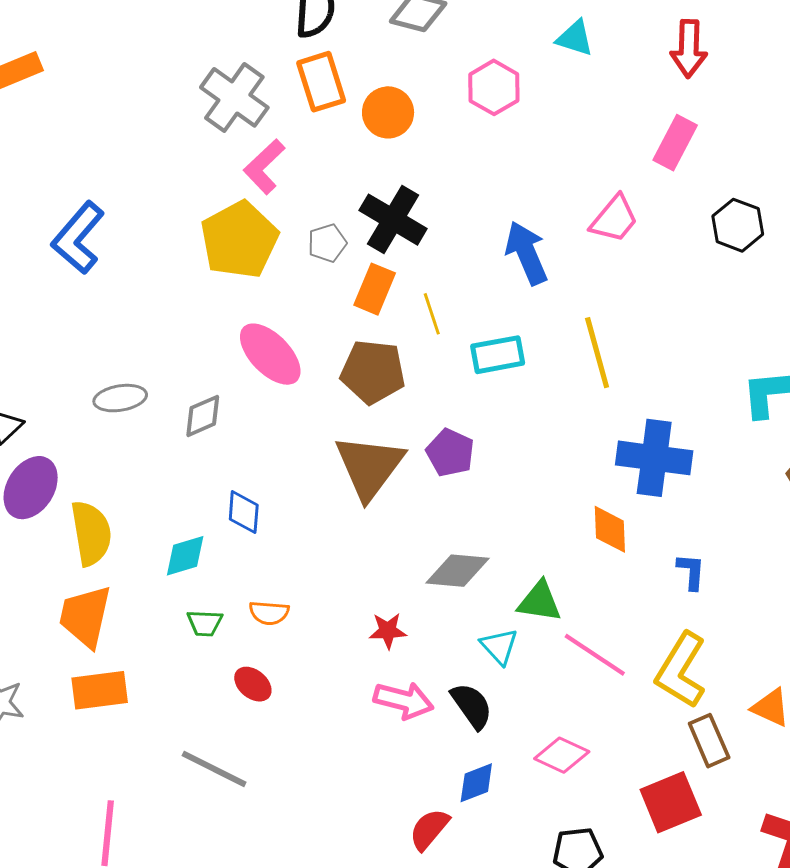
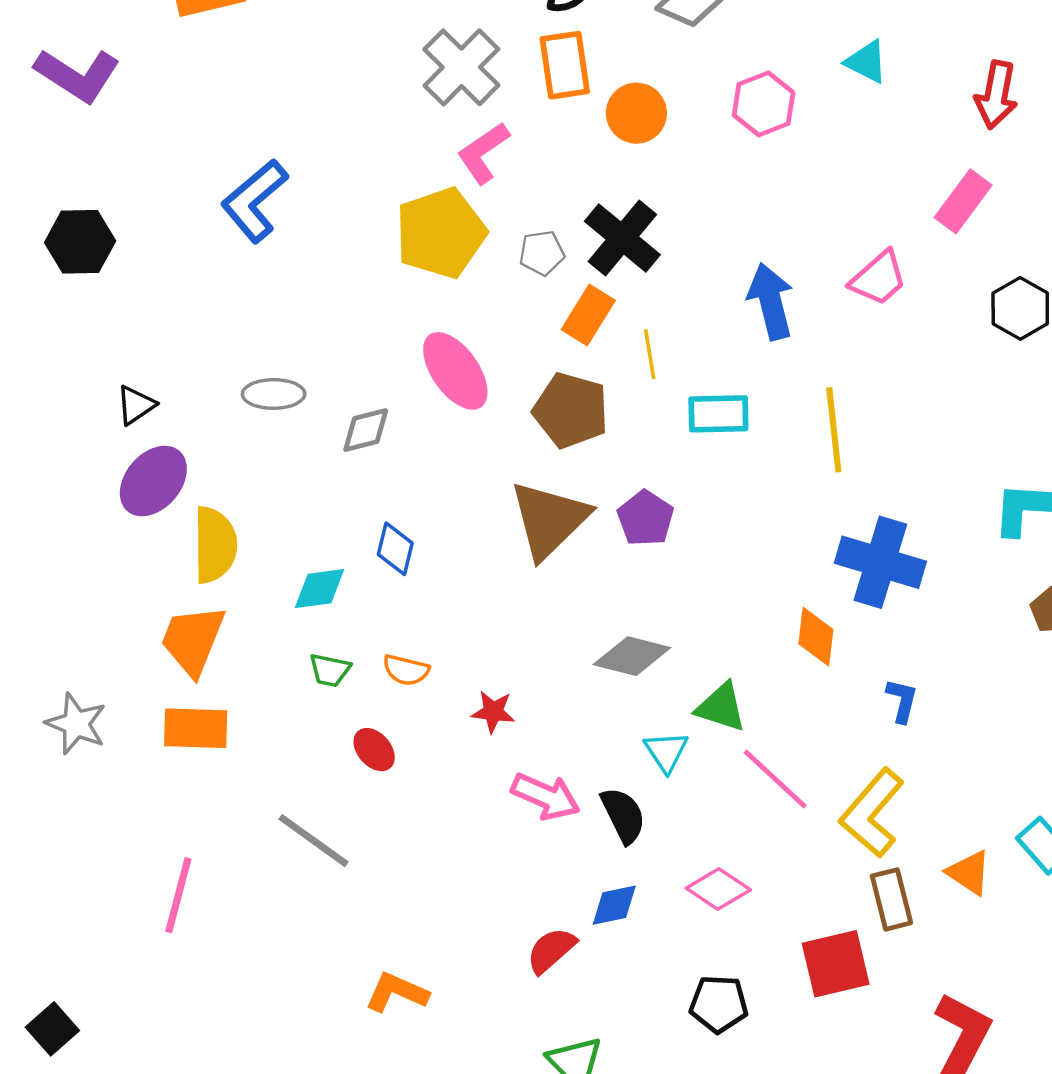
red star: (388, 631) -> (493, 712), moved

